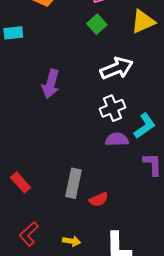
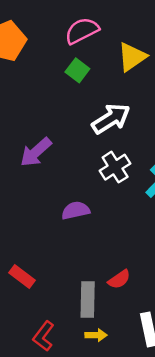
purple arrow: (51, 84) -> (36, 152), turned 44
purple semicircle: (117, 139) -> (76, 210), moved
gray rectangle: (74, 183) -> (88, 300), moved

